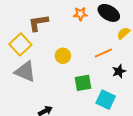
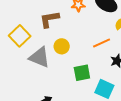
brown L-shape: (38, 23) -> (49, 19), moved
gray triangle: (25, 72) -> (39, 57), moved

